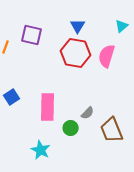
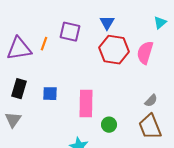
blue triangle: (78, 26) -> (107, 23), moved
blue square: (12, 97) -> (50, 94), turned 35
gray semicircle: (88, 113) -> (151, 101), moved

